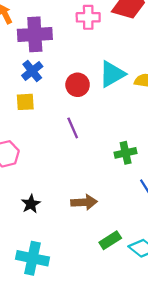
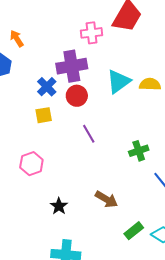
purple cross: (35, 34) -> (72, 66), moved
red circle: (78, 85) -> (77, 96), moved
brown arrow: (84, 202) -> (106, 199), turned 40

